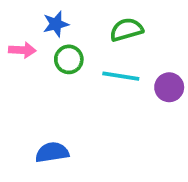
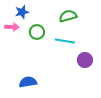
blue star: (56, 24) -> (22, 12), moved
purple circle: (169, 87) -> (85, 60), moved

